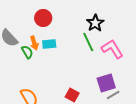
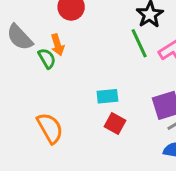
cyan rectangle: (49, 44) -> (107, 96), moved

